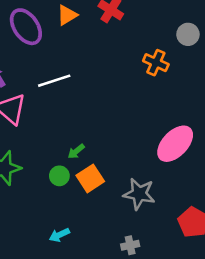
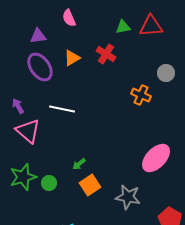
white line: (54, 81) -> (62, 109), turned 30
green circle: (59, 176) -> (49, 183), moved

